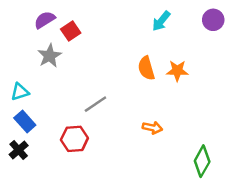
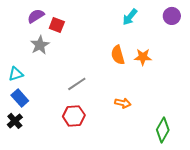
red square: (71, 31) -> (57, 25), turned -35
red hexagon: (74, 139) -> (74, 116), moved

